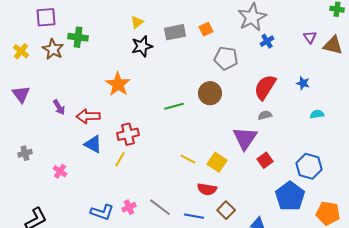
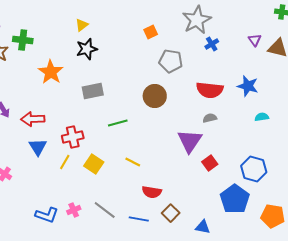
gray rectangle: (175, 32) -> (93, 91), moved
blue star: (303, 83) -> (248, 86), size x1.5
orange star: (118, 84) -> (51, 72), moved
red semicircle: (265, 87) -> (210, 90), turned -116
green line: (174, 106) -> (118, 123), moved
blue triangle: (93, 144) -> (38, 147), turned 30
yellow square: (217, 162) -> (94, 164), moved

